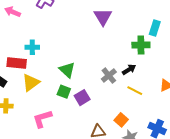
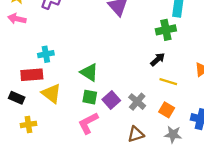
gray cross: (109, 75) -> (137, 102), moved
yellow triangle: (31, 82) -> (51, 93), turned -36
pink L-shape: (42, 119) -> (88, 123), moved
orange square: (121, 120) -> (167, 110), moved

